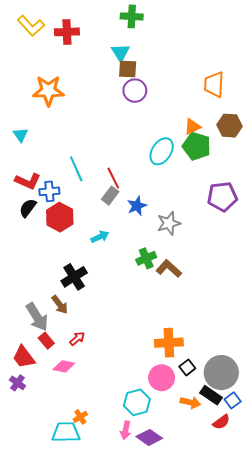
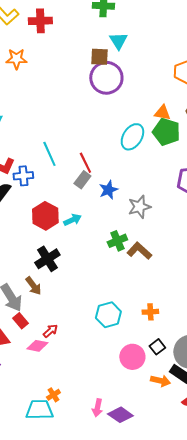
cyan triangle: (120, 52) -> (118, 41), moved
orange star: (48, 91) -> (16, 59), moved, size x0.7
purple circle: (135, 91) -> (106, 78), size x1.4
orange triangle: (192, 127) -> (162, 113), turned 36
red hexagon: (60, 217) -> (45, 216), moved
red arrow: (77, 339) -> (50, 331), moved
orange cross: (169, 343) -> (150, 312), moved, size x0.6
cyan hexagon: (137, 402) -> (108, 315), moved

